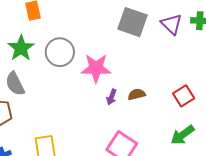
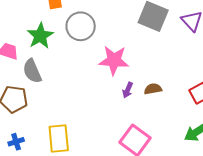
gray circle: (60, 52) -> (81, 26), moved

